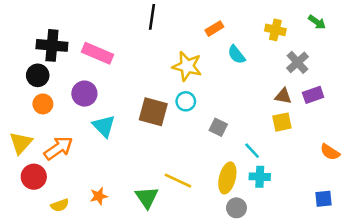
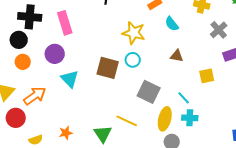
pink rectangle: (97, 53) -> (65, 23), turned 50
brown triangle: (283, 96) -> (177, 56), moved
gray square: (218, 127) -> (149, 92), moved, size x1.6

